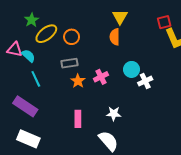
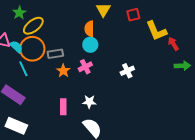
red square: (164, 22) -> (133, 15), moved
orange circle: (72, 37) -> (32, 49), moved, size x1.6
orange semicircle: (115, 37) -> (89, 29), moved
cyan circle: (132, 69) -> (90, 45), moved
white star: (114, 114) -> (89, 102), moved

